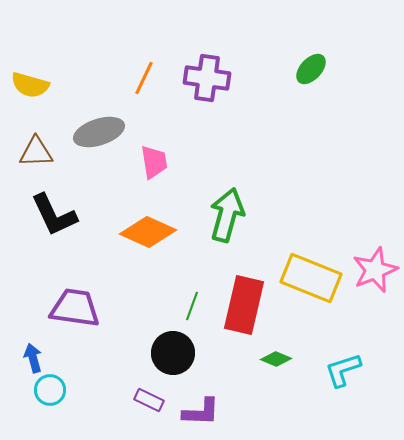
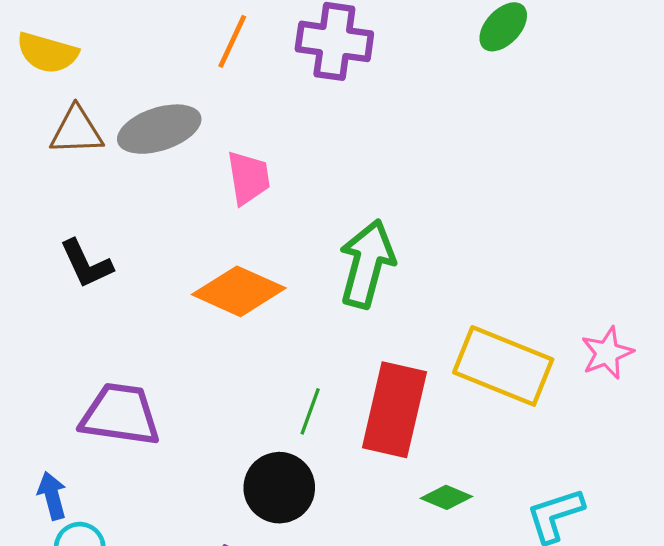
brown triangle: (36, 152) -> (76, 131), moved
black L-shape: (54, 215) -> (86, 264), size x0.7
pink star: (375, 270) -> (607, 353), size x0.7

